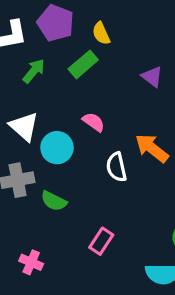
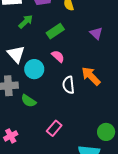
green rectangle: (83, 64) -> (55, 31), moved
pink cross: (31, 262) -> (11, 136), turned 32

